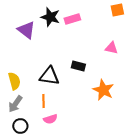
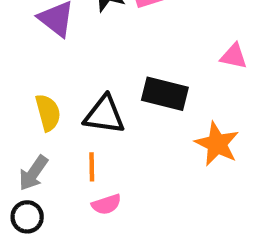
black rectangle: (78, 66) -> (165, 94), size x1.5
yellow semicircle: (14, 81) -> (48, 113), moved
black circle: (20, 126) -> (27, 217), moved

